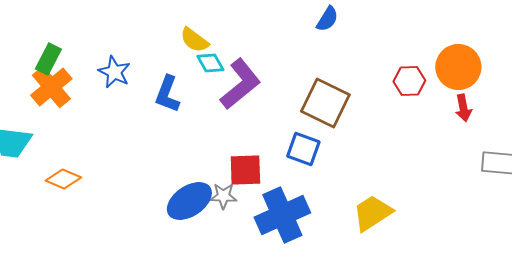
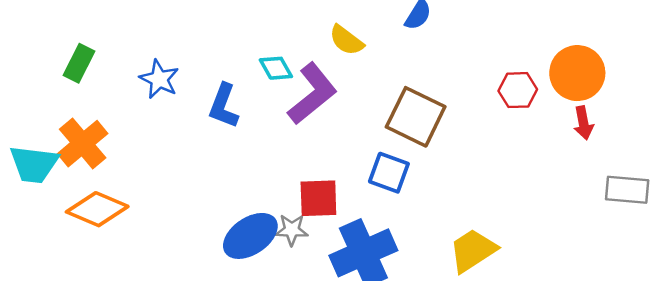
yellow semicircle: (194, 40) -> (346, 40), moved
orange cross: (51, 87) -> (83, 144), moved
orange diamond: (63, 179) -> (97, 209), size x1.4

